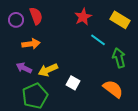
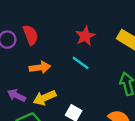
cyan line: (98, 40) -> (81, 63), moved
orange arrow: (31, 44) -> (40, 68), moved

